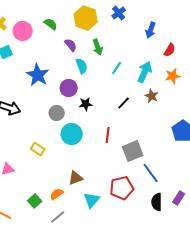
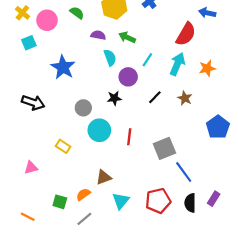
blue arrow: (151, 30) -> (207, 13), moved, turned 84
purple semicircle: (71, 45) -> (98, 35), turned -40
green arrow: (98, 47) -> (127, 37), turned 133
red semicircle: (170, 50) -> (186, 34), moved, size x1.6
purple circle: (69, 88) -> (128, 77), moved
brown star: (152, 96) -> (185, 98), moved
red line: (108, 135) -> (129, 137), moved
red pentagon: (122, 188) -> (158, 201), moved
green square: (35, 201) -> (60, 202), turned -32

